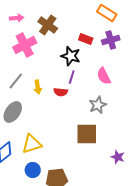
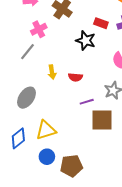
pink cross: (25, 45) -> (39, 29), size x0.7
purple line: (72, 77) -> (87, 102), moved, turned 56
gray line: (16, 81) -> (28, 52), moved

